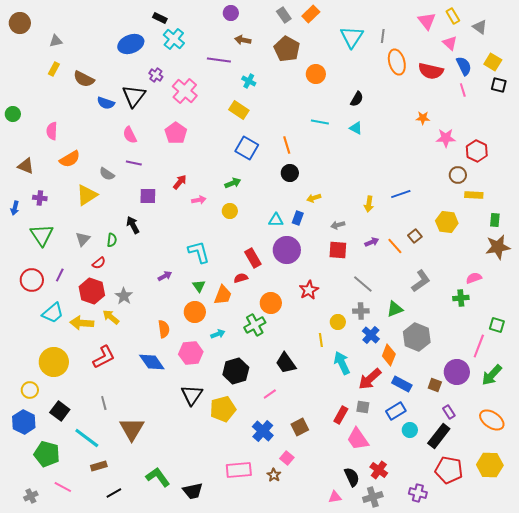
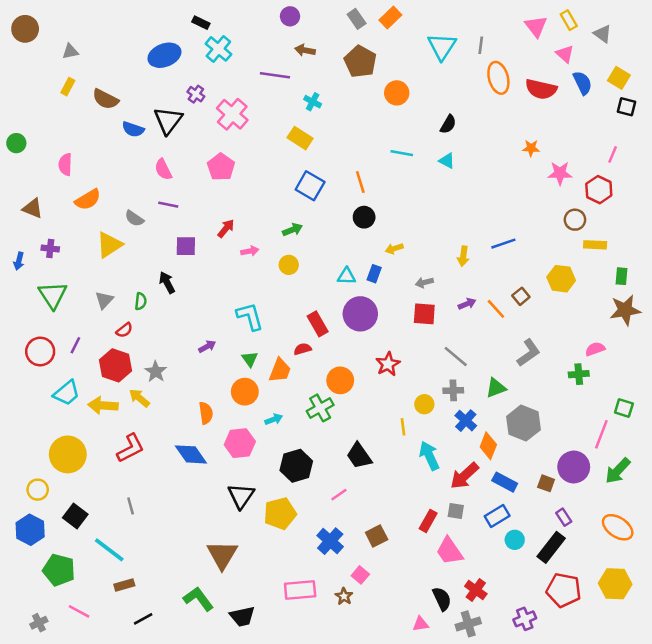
pink line: (463, 90) -> (613, 154), moved, turned 40
brown triangle: (132, 429) -> (222, 555), moved
purple cross: (418, 493) -> (525, 619), turned -36

